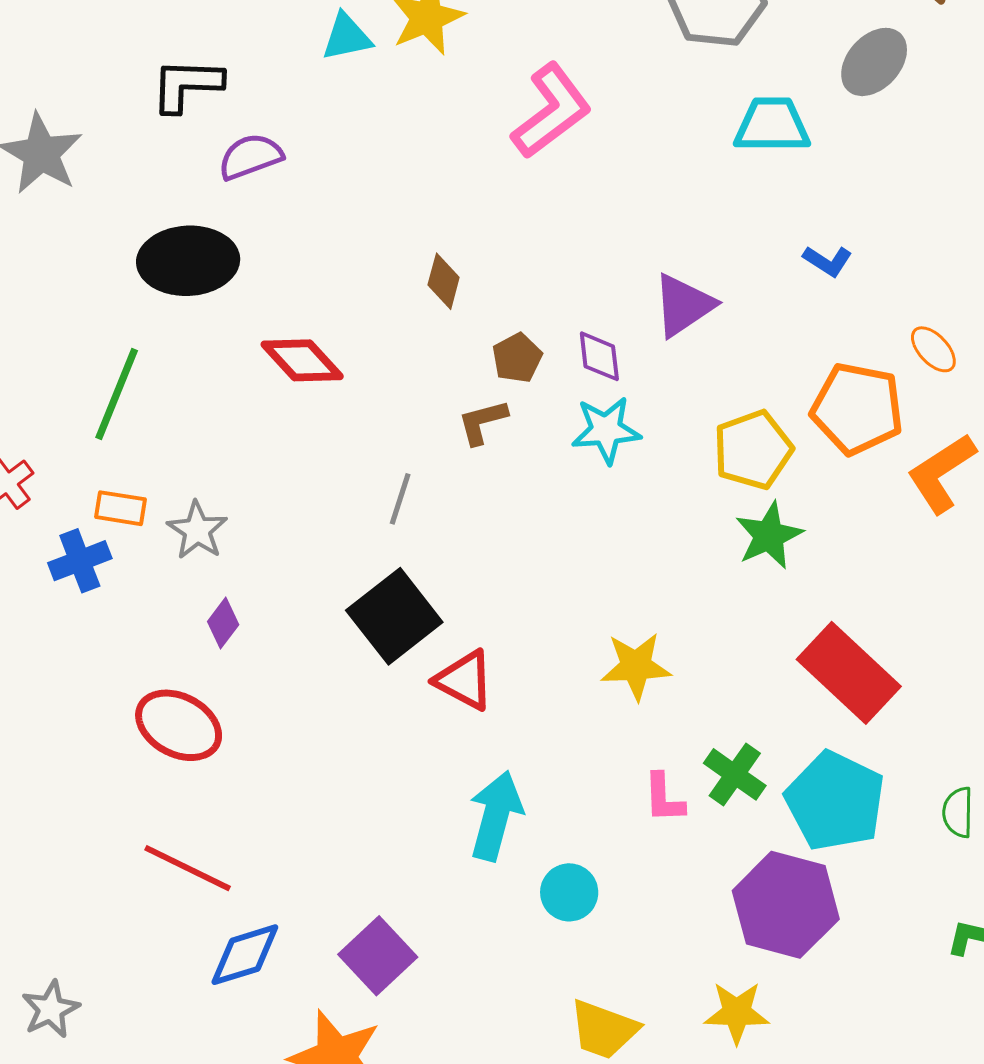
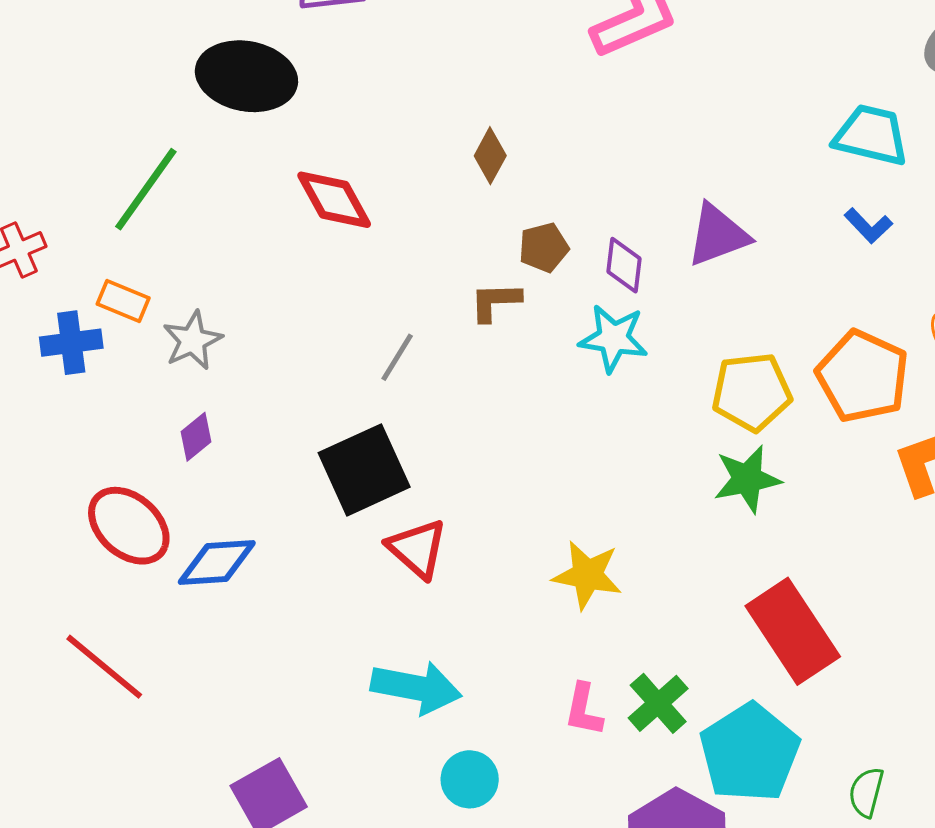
cyan trapezoid: (772, 125) -> (871, 135), moved
cyan arrow: (496, 816) -> (416, 688), turned 72
blue diamond: (245, 955) -> (217, 562), moved

